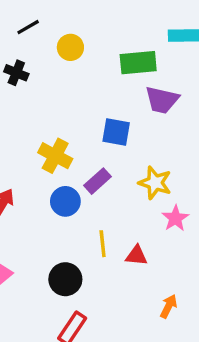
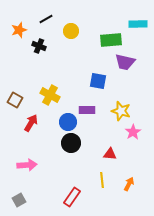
yellow cross: (55, 156) -> (50, 95), moved
purple rectangle: (98, 181) -> (87, 110), turned 42
yellow line: (103, 244) -> (102, 180), moved
black circle: (65, 279) -> (71, 143), moved

